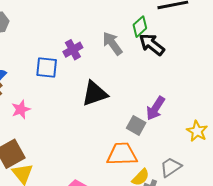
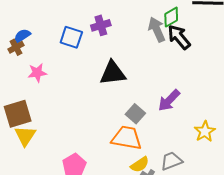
gray arrow: (112, 43) -> (157, 30), moved
gray square: (136, 125) -> (135, 114), moved

